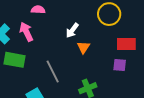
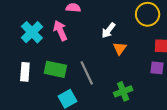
green rectangle: (15, 60) -> (55, 69), moved

